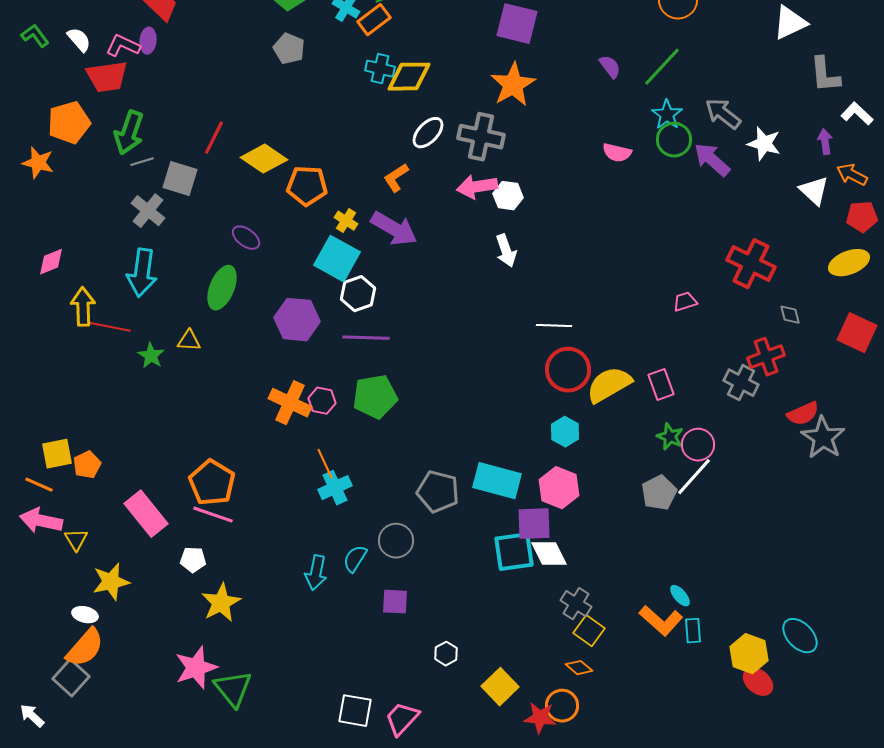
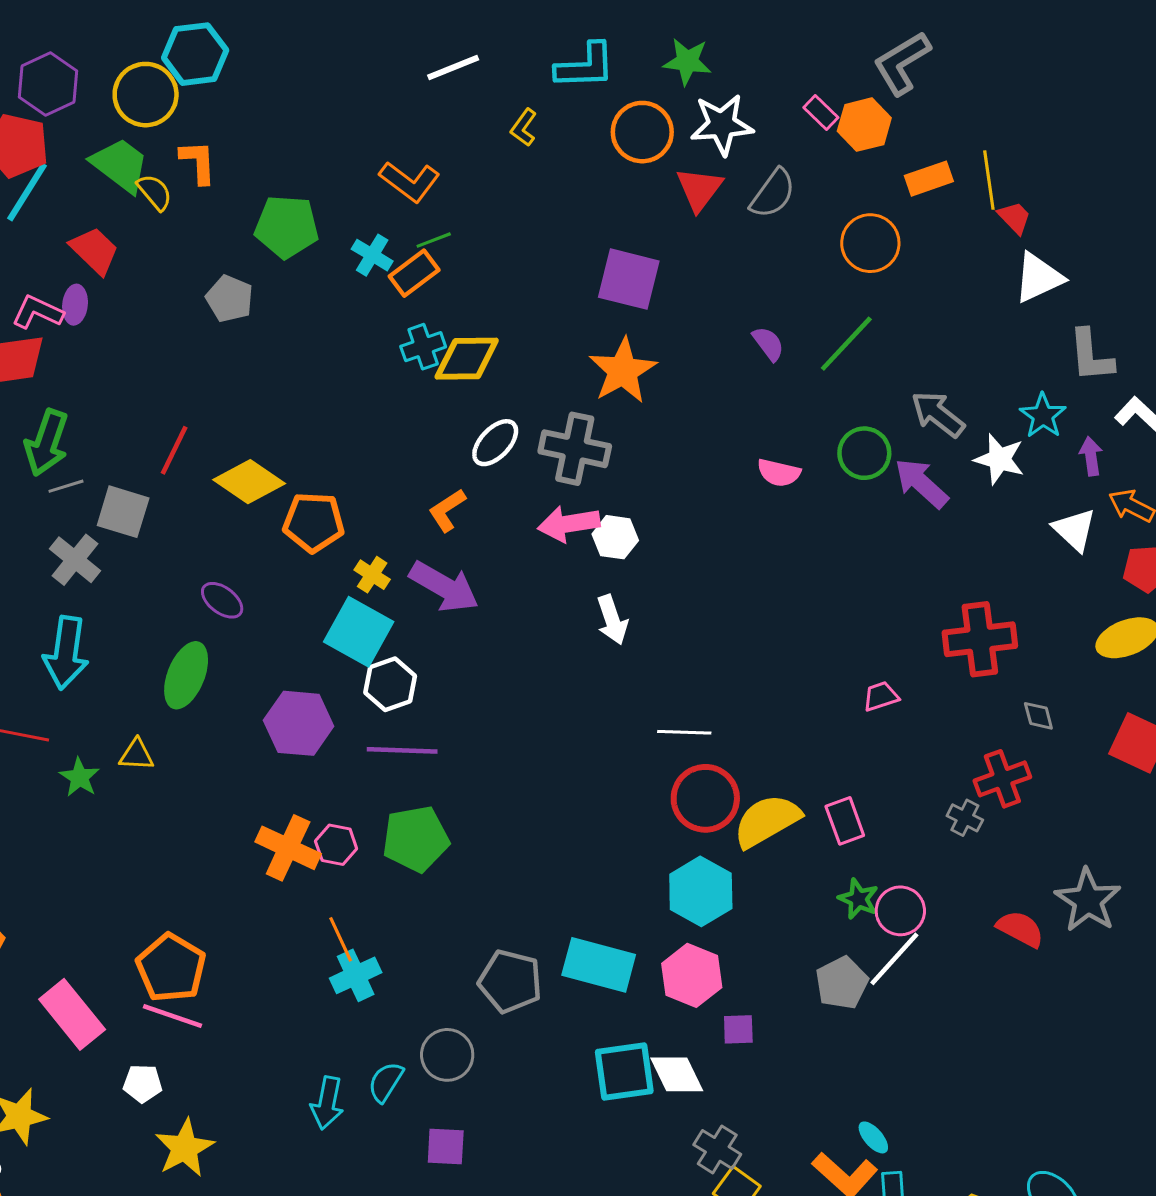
gray pentagon: (289, 49) -> (230, 299), moved
cyan cross: (380, 69) -> (423, 347), turned -32
cyan star: (667, 115) -> (1043, 416), moved
red cross: (751, 264) -> (980, 639), turned -33
gray cross: (741, 383) -> (965, 818), size x0.7
red semicircle: (803, 414) -> (1020, 929), moved, turned -128
cyan hexagon: (565, 432) -> (701, 891), size x1.5
purple square: (534, 524) -> (738, 1029), moved, size x0.6

